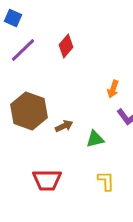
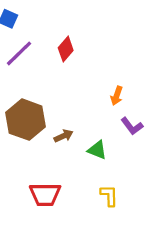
green triangle: (95, 139) -> (97, 150), turned 36

